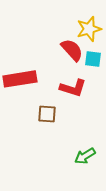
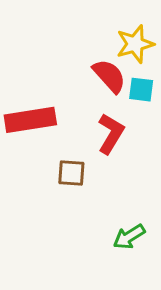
red L-shape: (73, 88) -> (111, 134), turned -76

